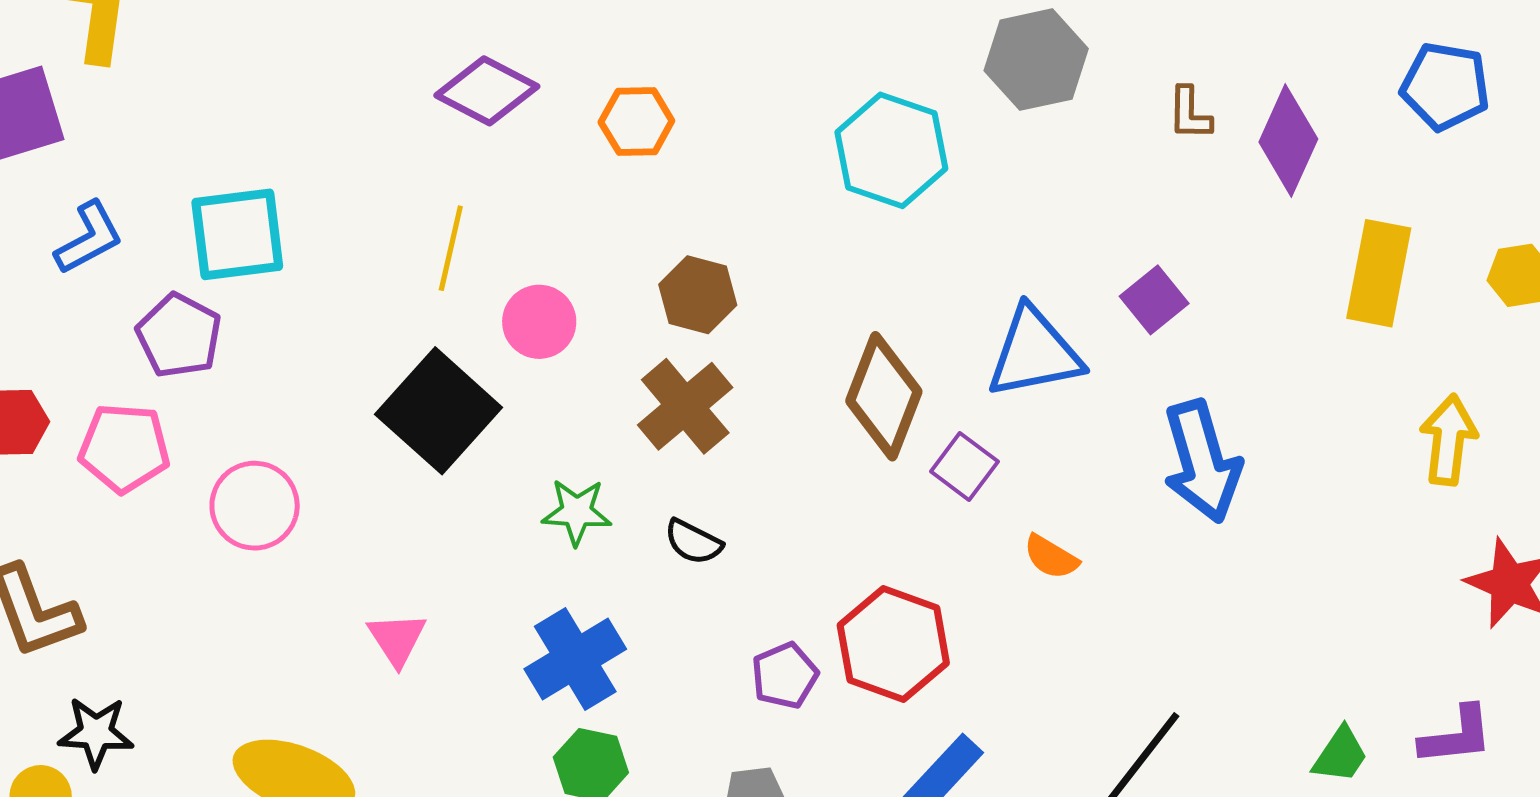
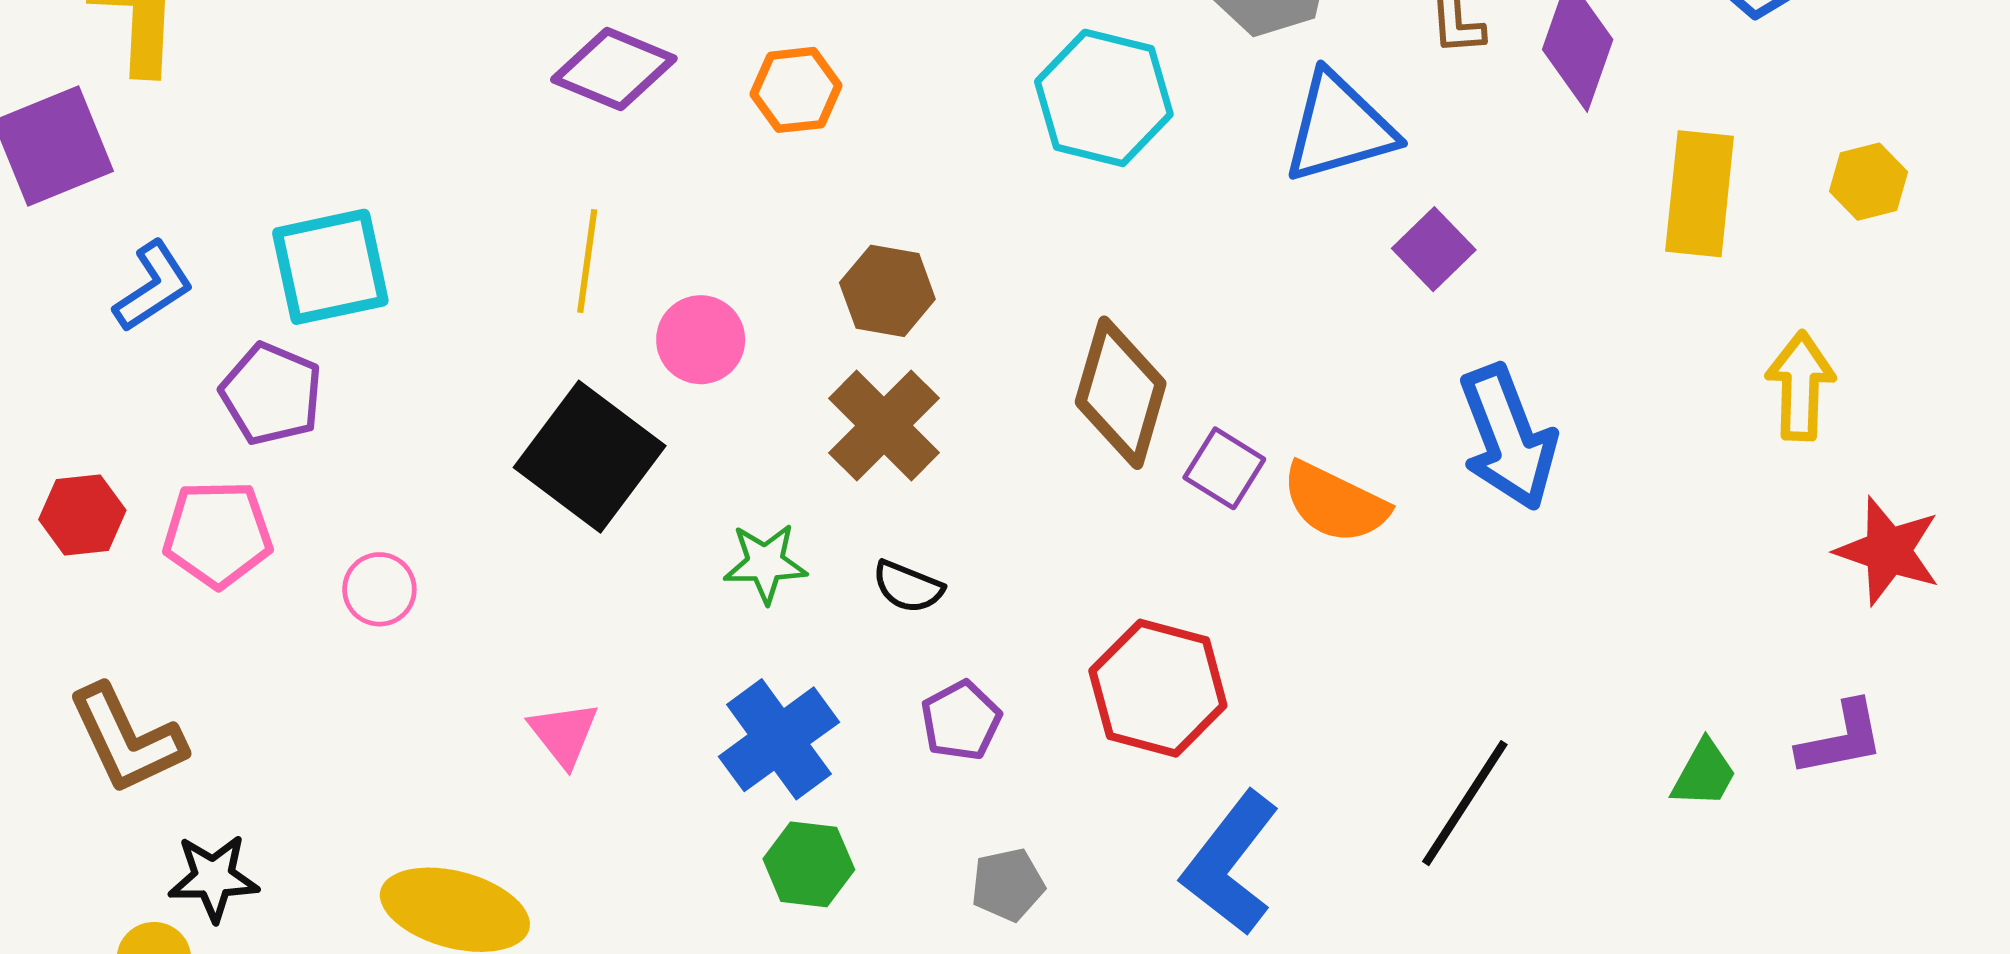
blue triangle: (1034, 353) -> (1339, 128), moved
pink circle: (255, 506) -> (379, 589), size x0.7
orange semicircle: (1051, 557) -> (1335, 503), moved, size x1.6
purple pentagon: (785, 676) -> (961, 721), moved

